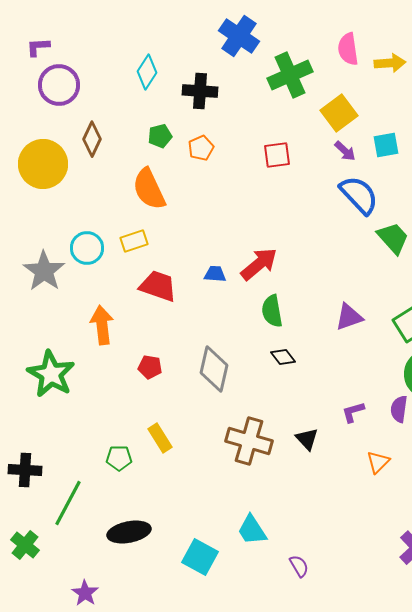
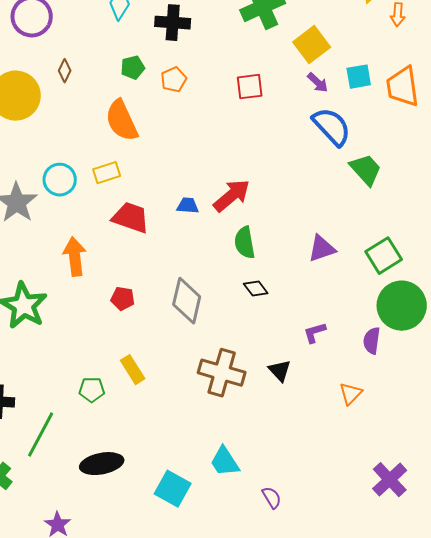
brown diamond: (92, 139) -> (65, 71), size x0.7
purple L-shape: (353, 412) -> (315, 333), moved

